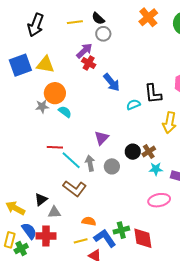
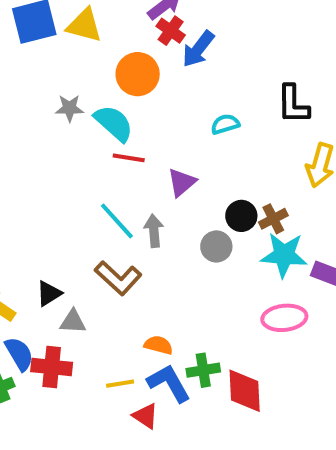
blue arrow: (112, 82) -> (198, 49), moved, turned 72
orange circle: (55, 93) -> (138, 74), moved
cyan semicircle: (133, 105) -> (225, 124), moved
cyan semicircle: (65, 112) -> (114, 123), size x1.5
red line: (55, 147) -> (129, 158), moved
gray circle: (112, 166) -> (216, 246), moved
cyan star: (156, 169) -> (284, 255), size x1.6
orange semicircle: (89, 221) -> (158, 345), moved

